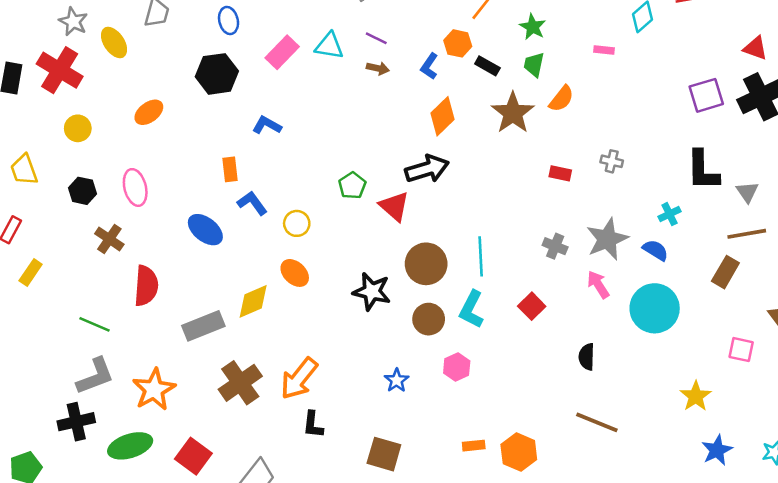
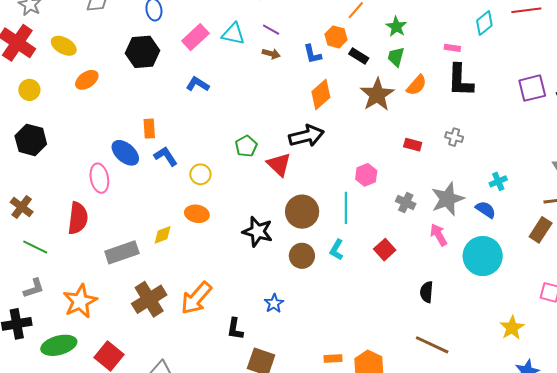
yellow ellipse: (114, 43) -> (64, 46), moved, turned -30
blue L-shape: (429, 66) -> (312, 54), turned -50
blue L-shape: (267, 125) -> (198, 84), moved
black L-shape: (703, 170) -> (460, 80), moved
pink ellipse: (135, 187) -> (99, 178), moved
black hexagon: (83, 191) -> (31, 140), size x1.4
blue ellipse: (205, 230) -> (125, 153), moved
brown cross: (109, 239) -> (22, 207), moved
orange ellipse: (295, 273) -> (197, 214), turned -35
yellow diamond: (253, 301) -> (163, 235), size x0.7
cyan L-shape: (472, 309) -> (337, 250), size x0.7
pink hexagon: (457, 367) -> (366, 175), moved
gray L-shape: (95, 376) -> (34, 288), size x0.7
black L-shape: (313, 425) -> (235, 329), moved

